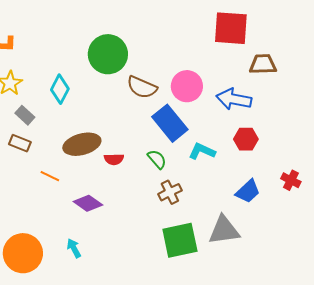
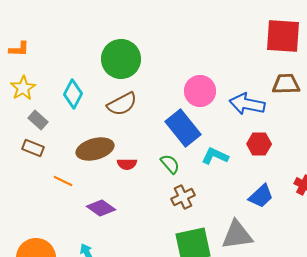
red square: (231, 28) -> (283, 36), moved
brown trapezoid: (263, 64) -> (286, 84), moved
brown semicircle: (142, 87) -> (122, 104), moved, turned -52

